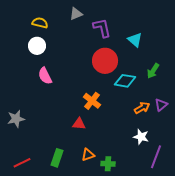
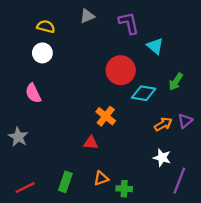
purple L-shape: (102, 28) -> (129, 23), moved
pink semicircle: (45, 76) -> (33, 93), moved
gray star: (16, 119) -> (18, 137), turned -30

